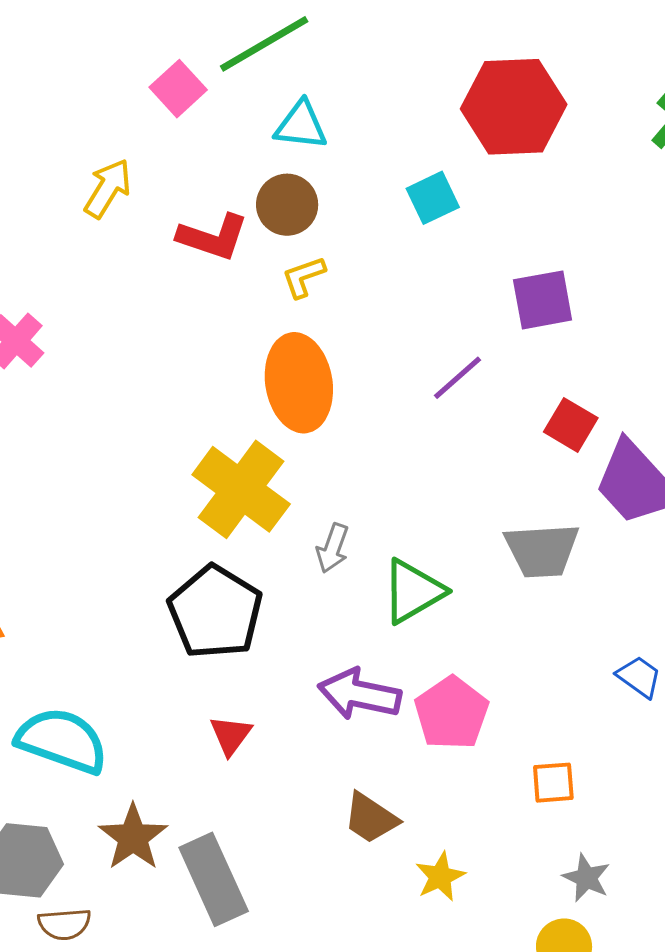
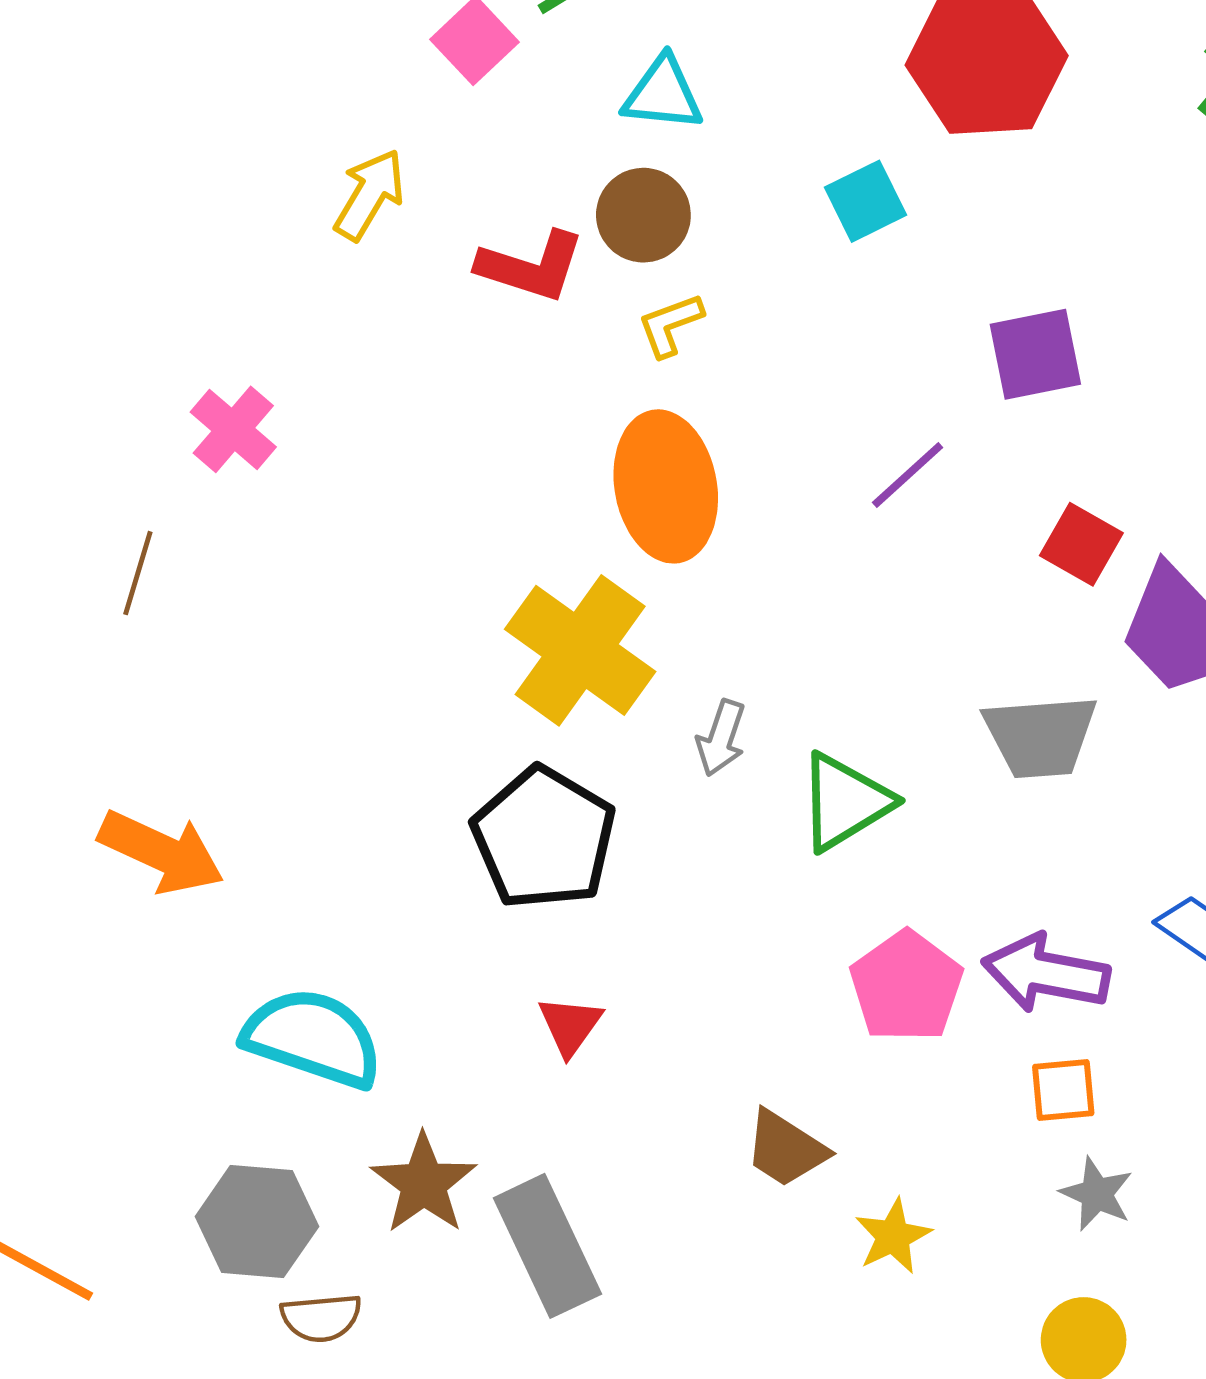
purple arrow: (359, 694) -> (1046, 973), moved
gray star: (586, 878) -> (1097, 1194), moved

